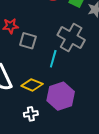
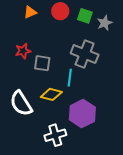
yellow diamond: (32, 85) -> (51, 94), moved
white cross: (31, 114) -> (55, 135), size x1.5

